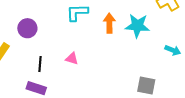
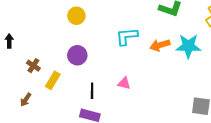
orange arrow: (109, 23) -> (160, 45), turned -102

